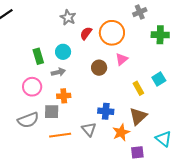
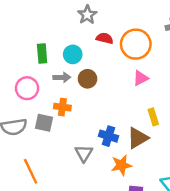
red semicircle: (86, 33) -> (105, 38), turned 56
brown circle: (99, 68) -> (88, 79), moved
brown triangle: (138, 116) -> (138, 138), moved
orange line: (60, 135) -> (31, 171), moved, turned 60

